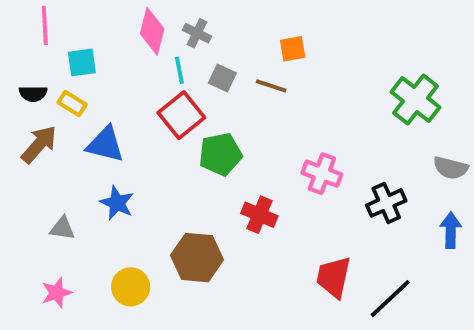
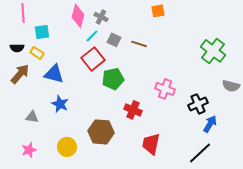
orange square: (293, 49) -> (158, 11), moved
cyan line: (179, 70) -> (92, 36), turned 56
blue arrow: (451, 230) -> (210, 124), moved, turned 30
red trapezoid: (334, 277) -> (151, 144), moved

